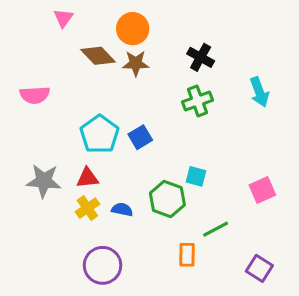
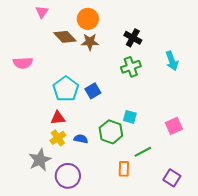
gray star: (44, 181) -> (40, 160), moved, turned -30

